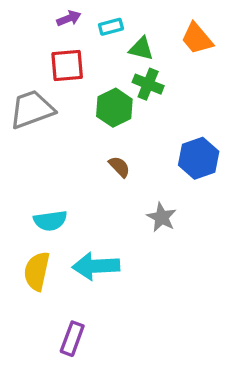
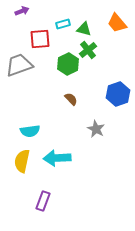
purple arrow: (69, 18) -> (22, 11), moved
cyan rectangle: (111, 27) -> (63, 24), moved
green cross: (148, 84) -> (88, 50), turned 30

